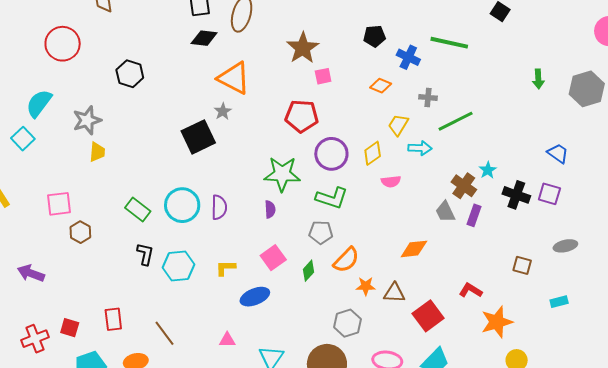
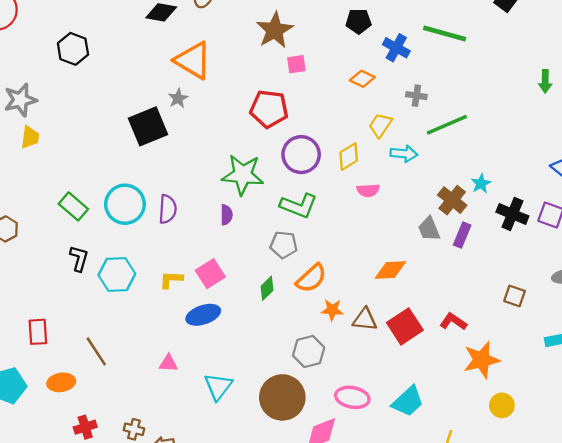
pink square: (273, 258) -> (210, 274), moved
red square: (428, 316) -> (405, 326), moved

